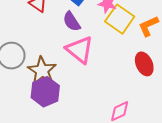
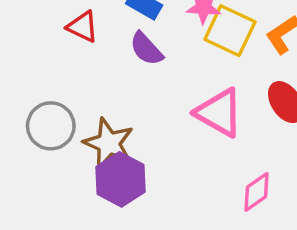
pink triangle: (80, 50) -> (219, 113), moved

